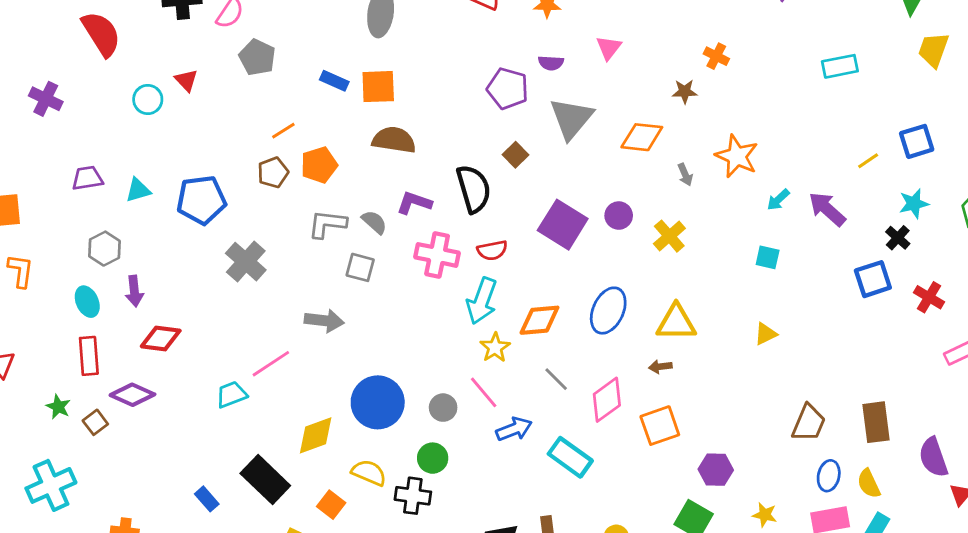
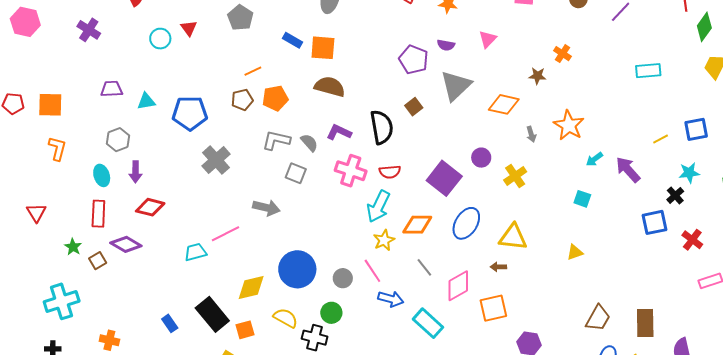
purple square: (563, 225) -> (444, 178), moved
blue arrow: (514, 429) -> (391, 299), turned 30
orange square: (331, 505) -> (245, 330), moved, turned 30

